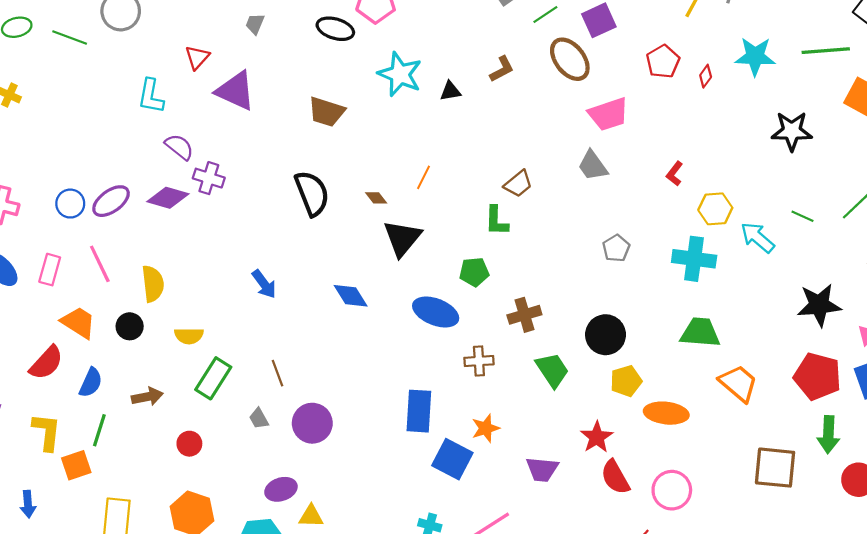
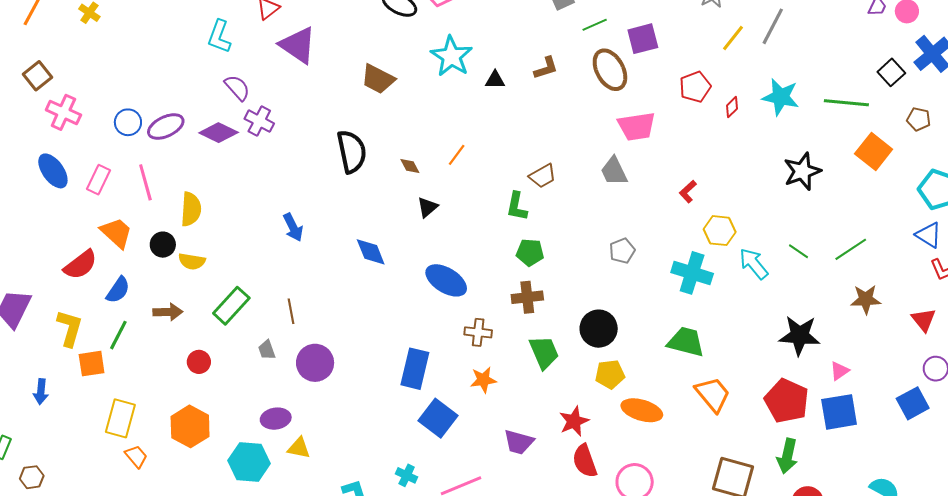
black star: (792, 131) -> (802, 171), turned -30
black triangle: (402, 238) -> (427, 207), size x0.6
green pentagon: (474, 272) -> (530, 252), moved
yellow semicircle: (189, 336) -> (192, 261), moved
orange star: (486, 428) -> (483, 380), moved

